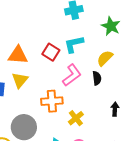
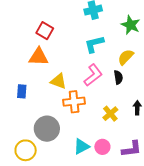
red square: (51, 52) -> (45, 31), moved
yellow triangle: (20, 80) -> (58, 81), moved, turned -48
yellow cross: (76, 118) -> (110, 114), moved

